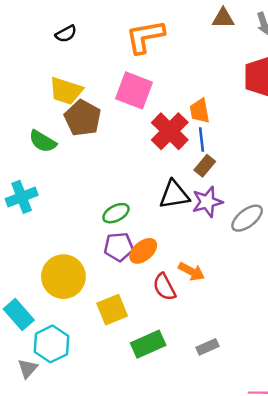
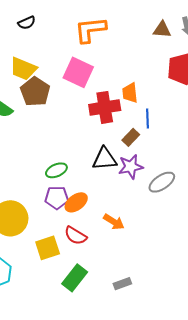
brown triangle: (223, 18) -> (162, 30), moved
red cross: (170, 131) -> (105, 107), turned 32
blue line: (201, 139) -> (148, 119), moved
red semicircle: (164, 287) -> (76, 236), moved, turned -35
green rectangle: (148, 344) -> (75, 278), turned -32

